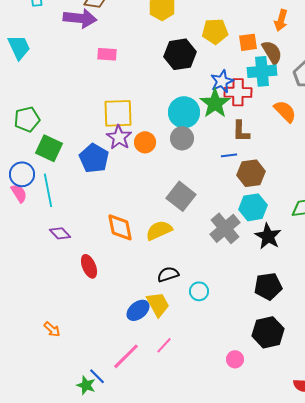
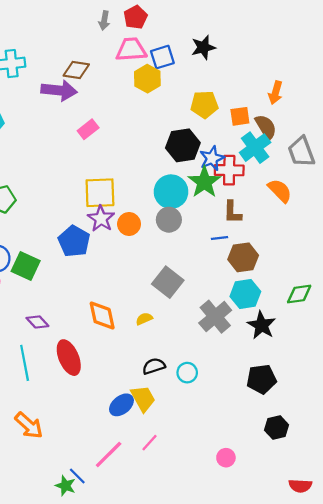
pink rectangle: (107, 54) -> (88, 129), turned -42
black hexagon: (180, 54) -> (183, 145), moved
cyan cross: (262, 71) -> (255, 148), turned -32
green square: (49, 148) -> (26, 266), moved
cyan line: (48, 190) -> (25, 363), moved
yellow semicircle: (159, 230) -> (144, 319), size x0.6
red ellipse: (89, 266) -> (69, 358), size x1.4
cyan circle: (199, 291) -> (187, 373), moved
orange arrow: (52, 329) -> (29, 425), size x1.6
black hexagon: (268, 332) -> (277, 428), moved, size x0.7

